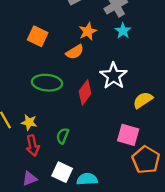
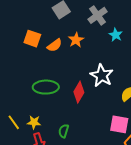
cyan star: (123, 31) -> (116, 35), moved
orange square: (38, 36) -> (32, 39), moved
orange semicircle: (75, 52) -> (55, 45), moved

